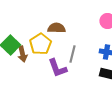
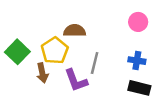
brown arrow: (22, 54) -> (42, 73), moved

